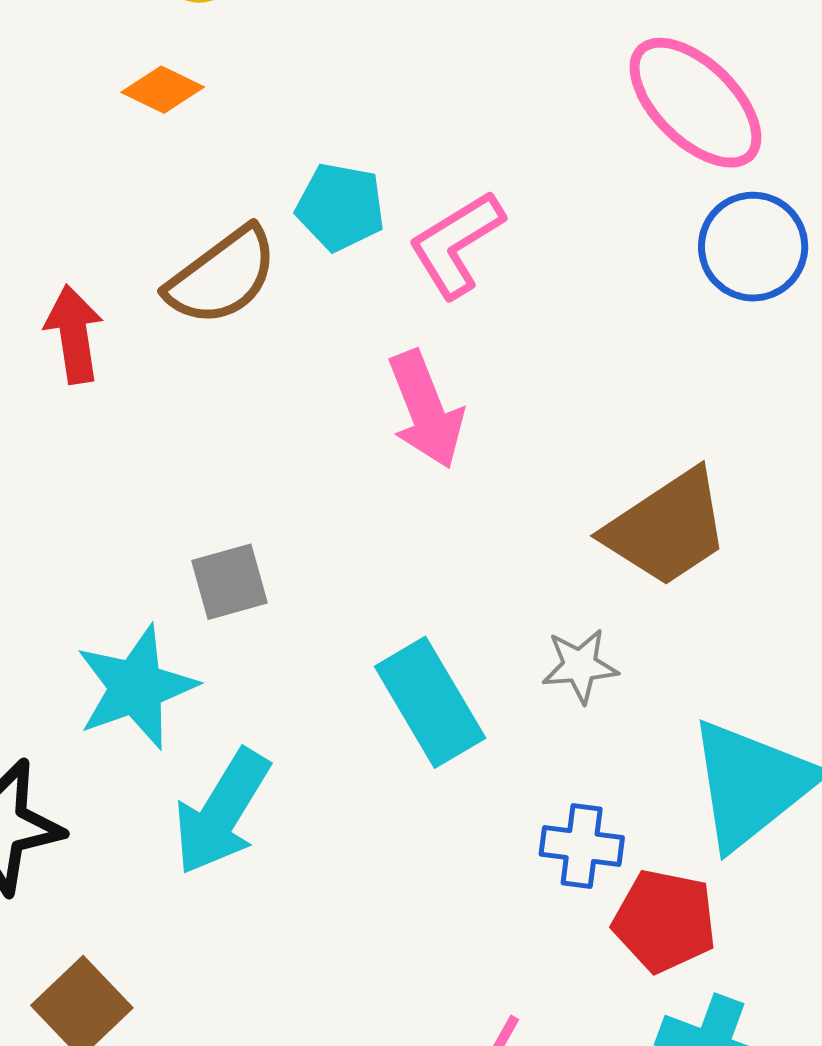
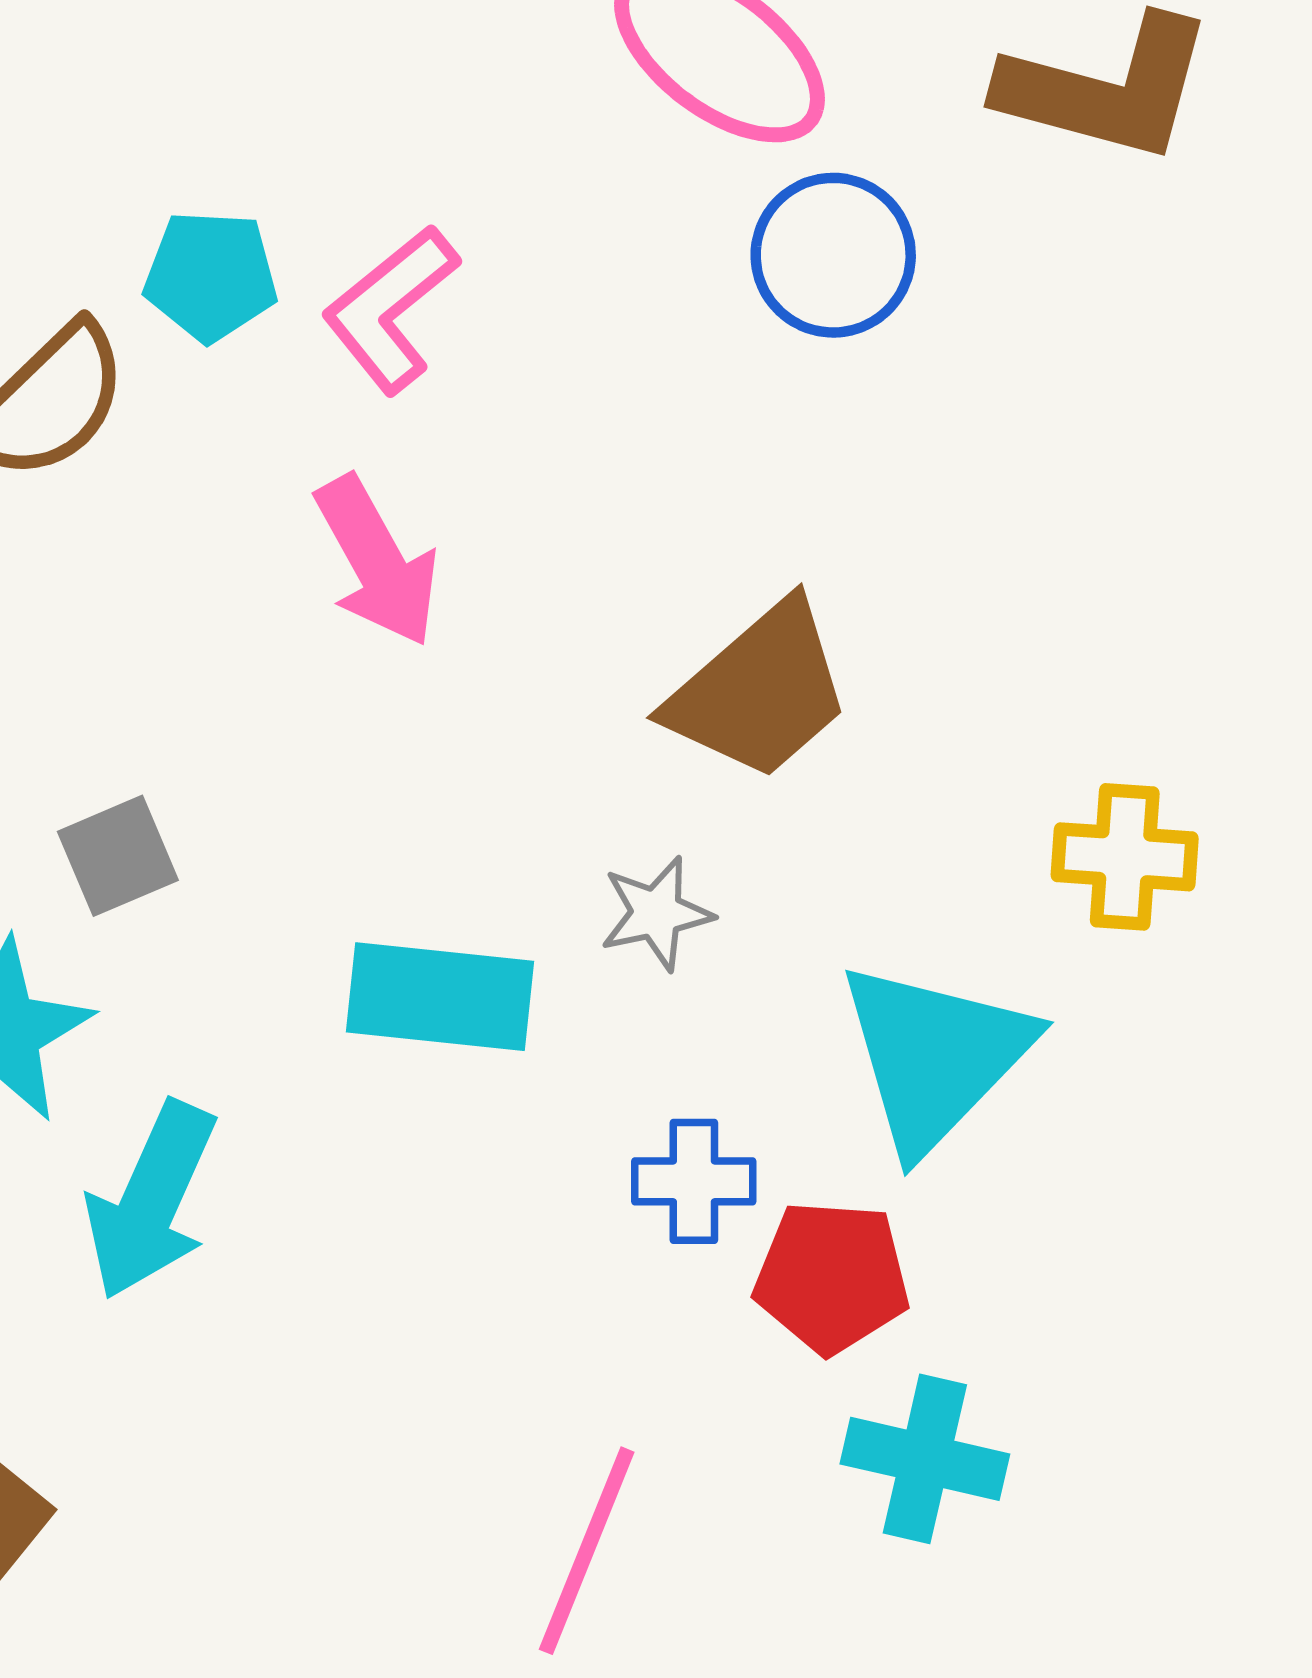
cyan rectangle: (430, 702) -> (440, 997), turned -46

